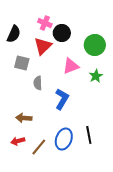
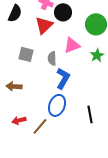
gray square: (22, 63) -> (26, 54), moved
gray semicircle: (38, 83) -> (52, 58), moved
brown arrow: (24, 118) -> (14, 86), moved
blue ellipse: (64, 139) -> (57, 105), moved

